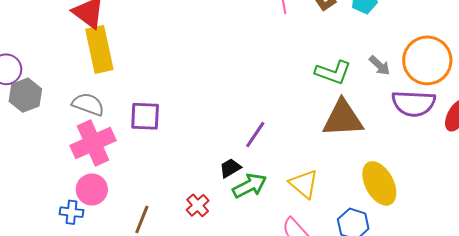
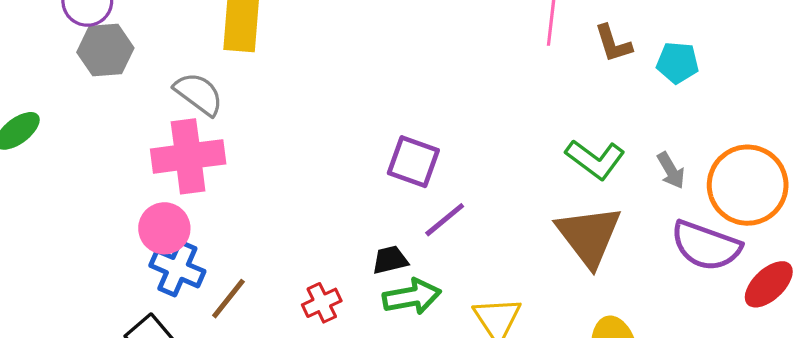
purple square: (145, 116) -> (413, 162), moved
brown triangle: (343, 118) -> (589, 236), turned 39
blue cross: (72, 212) -> (177, 268), moved, size x1.4

